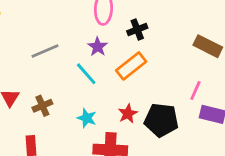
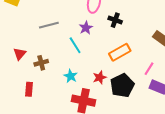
black cross: (137, 29) -> (115, 20), turned 32
orange rectangle: (131, 66) -> (120, 52), moved
black pentagon: (161, 120) -> (122, 85), turned 30

